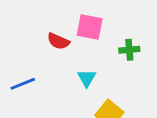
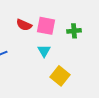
pink square: (90, 27) -> (46, 26), moved

